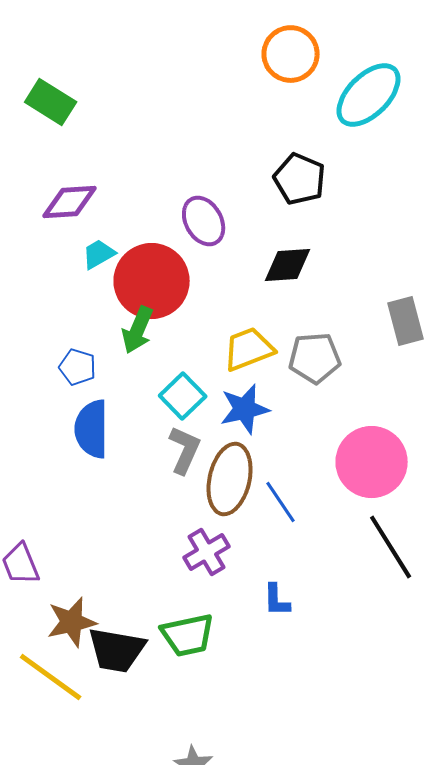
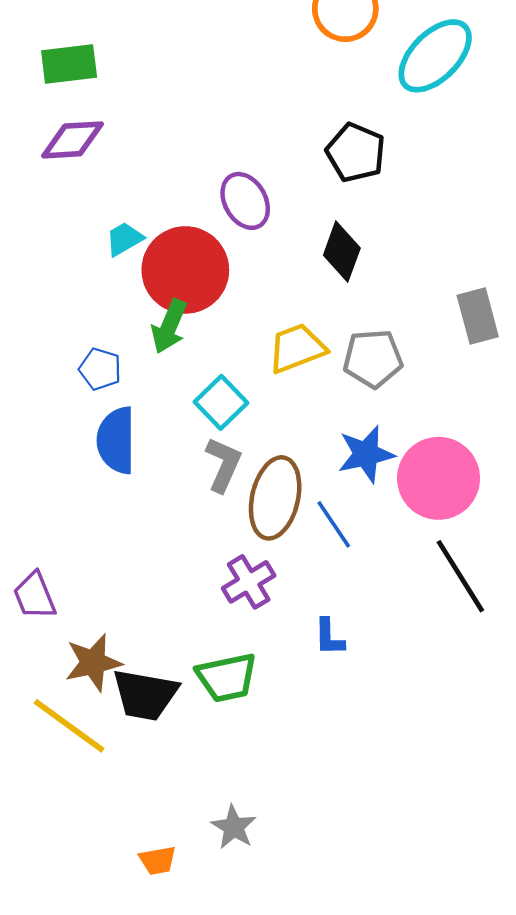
green rectangle: (51, 102) -> (69, 64), turned -39
purple diamond: (70, 202) -> (73, 140), moved
black diamond: (288, 265) -> (342, 252), turned -66
blue star: (245, 409) -> (366, 454), moved

